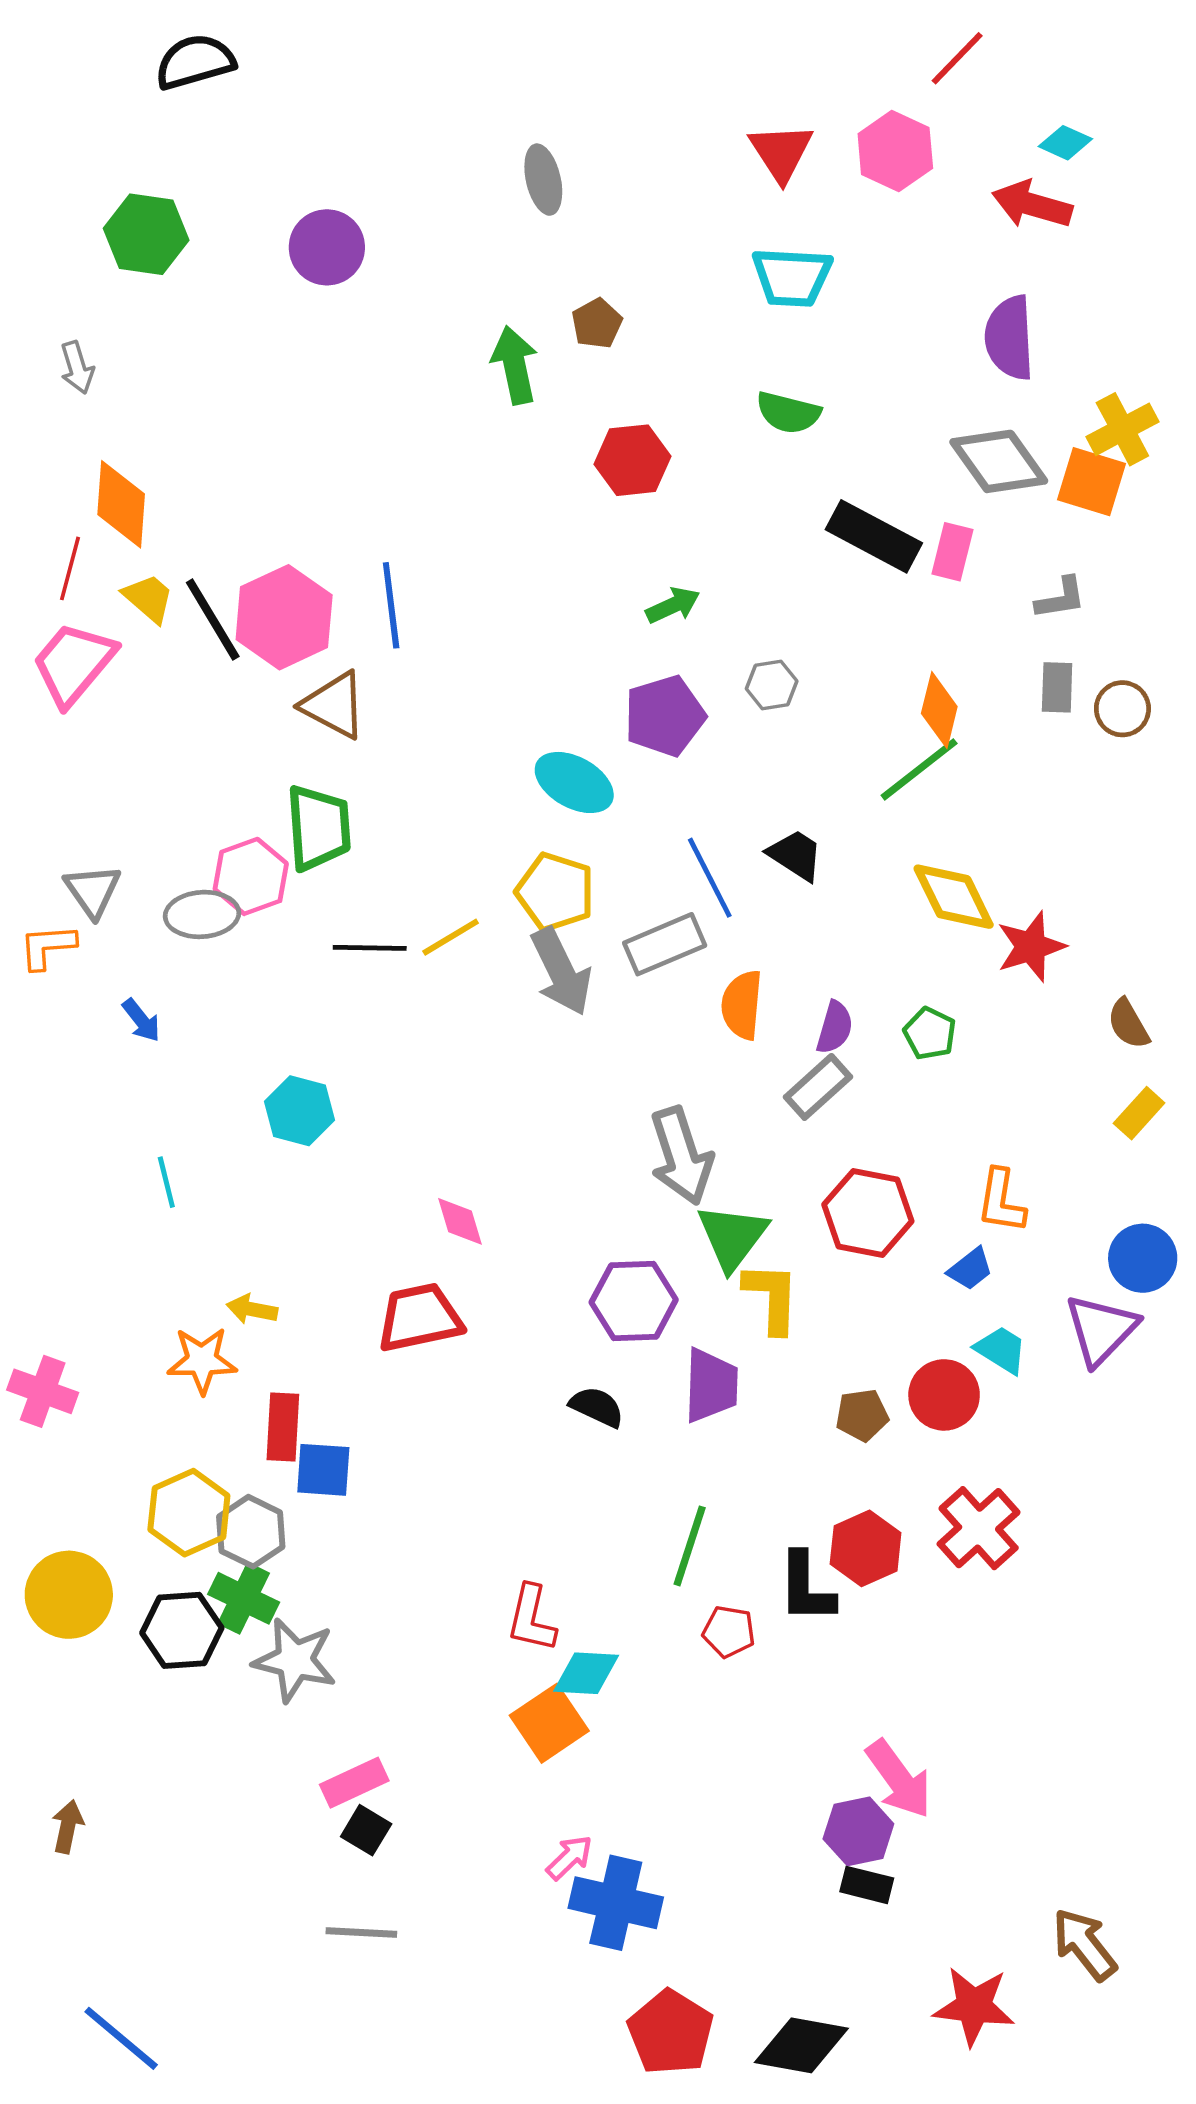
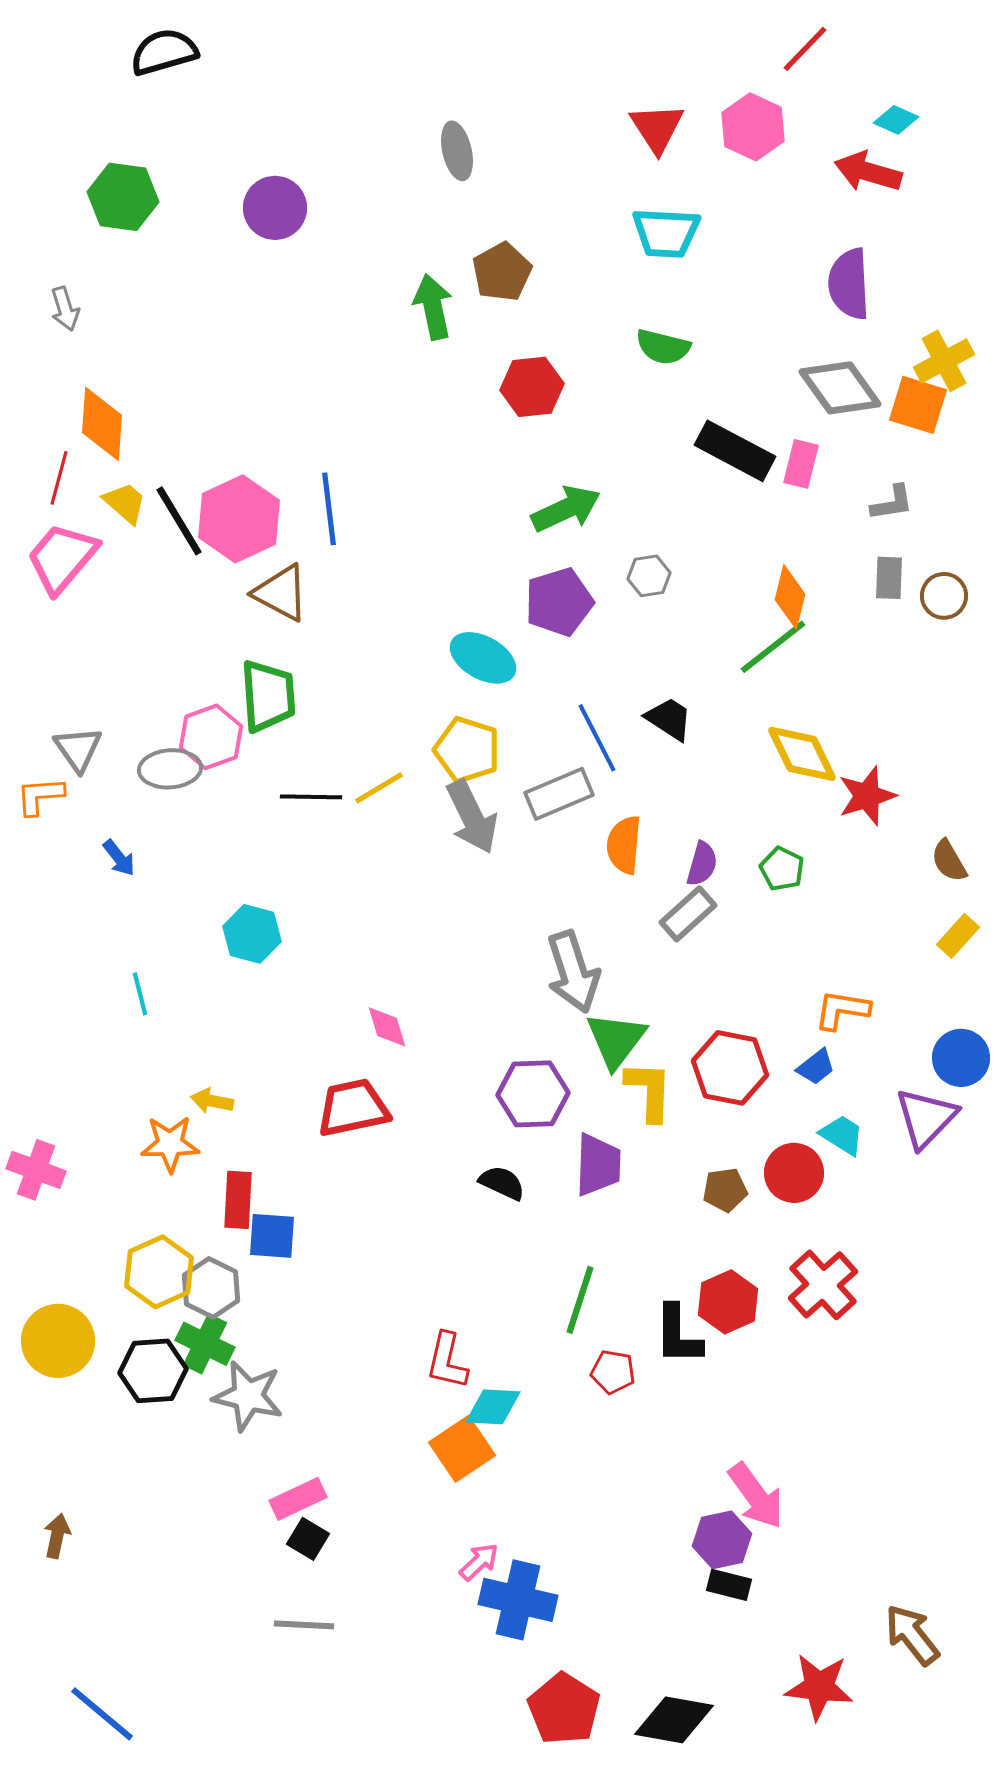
brown pentagon: (597, 323) -> (502, 272), size x1.4
green arrow: (673, 605) -> (566, 509), size x1.5
orange L-shape: (1001, 1201) -> (842, 1010), turned 90
red hexagon: (868, 1213) -> (730, 1068), moved

